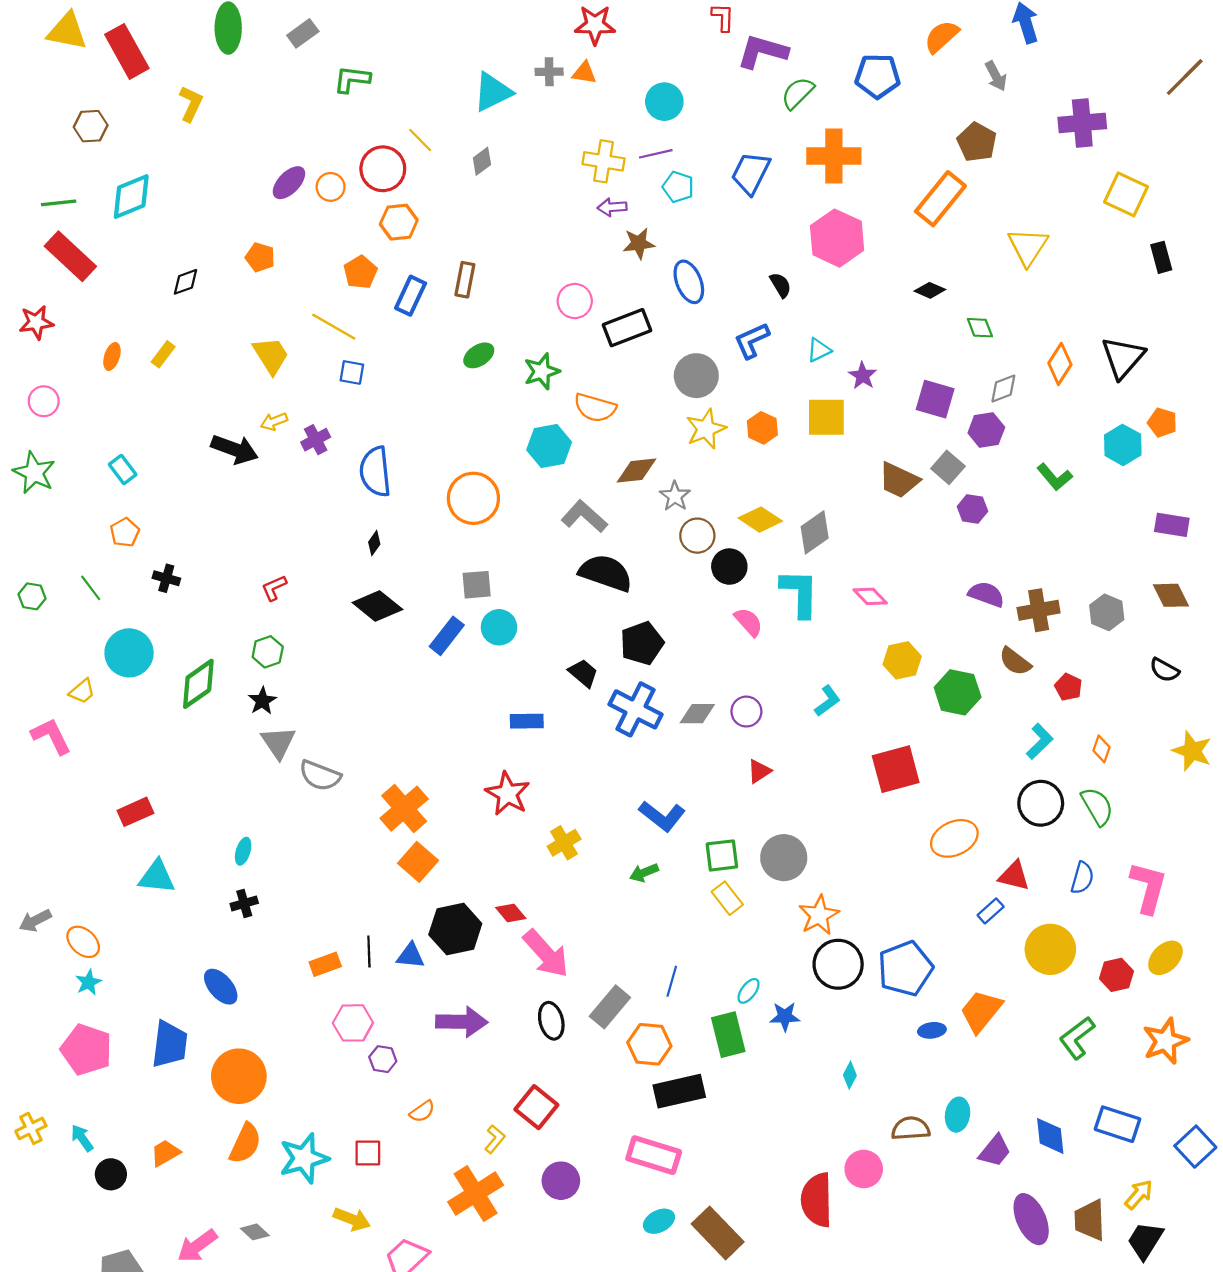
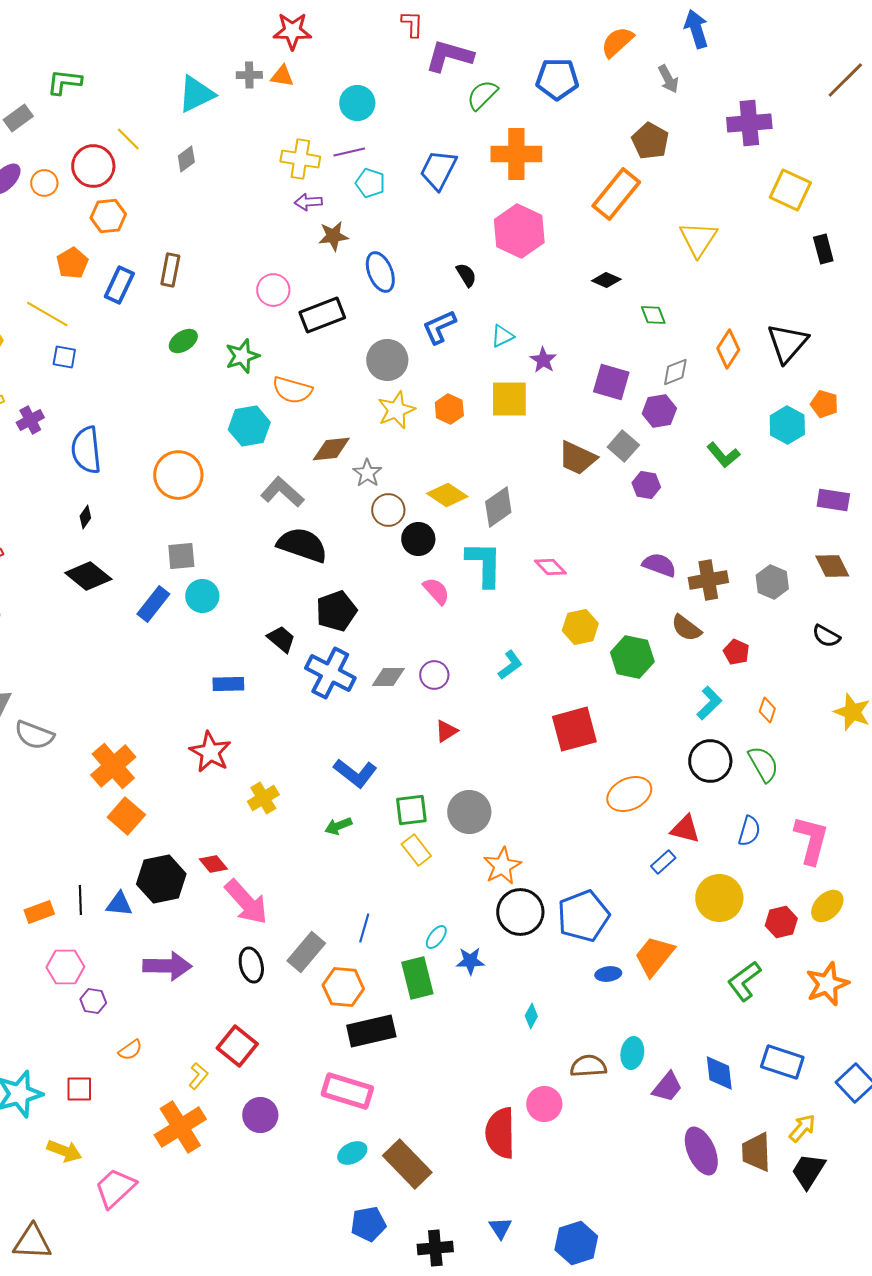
gray rectangle: (303, 33) -> (18, 118), moved

